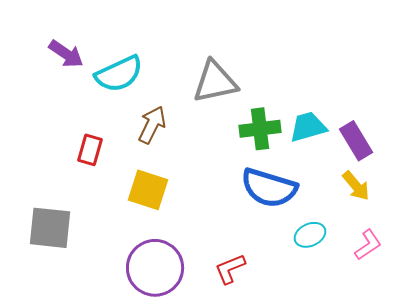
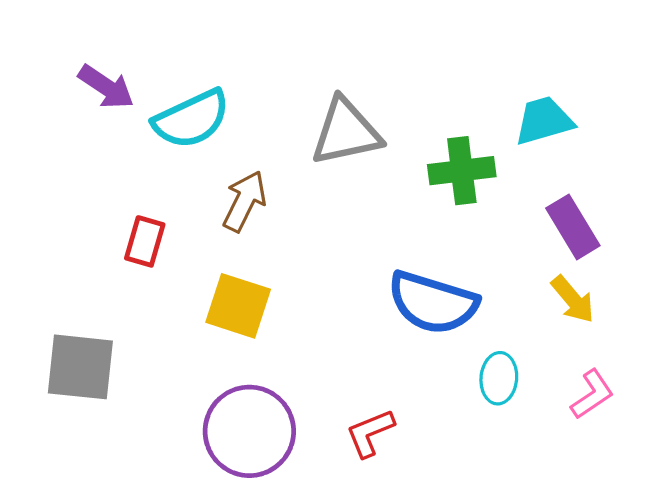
cyan trapezoid: (308, 127) -> (544, 121), moved
green cross: (260, 129) -> (462, 171), moved
cyan ellipse: (310, 235) -> (499, 378), turned -60

